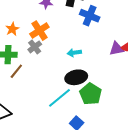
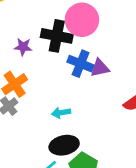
purple triangle: (117, 49) -> (100, 68), moved

